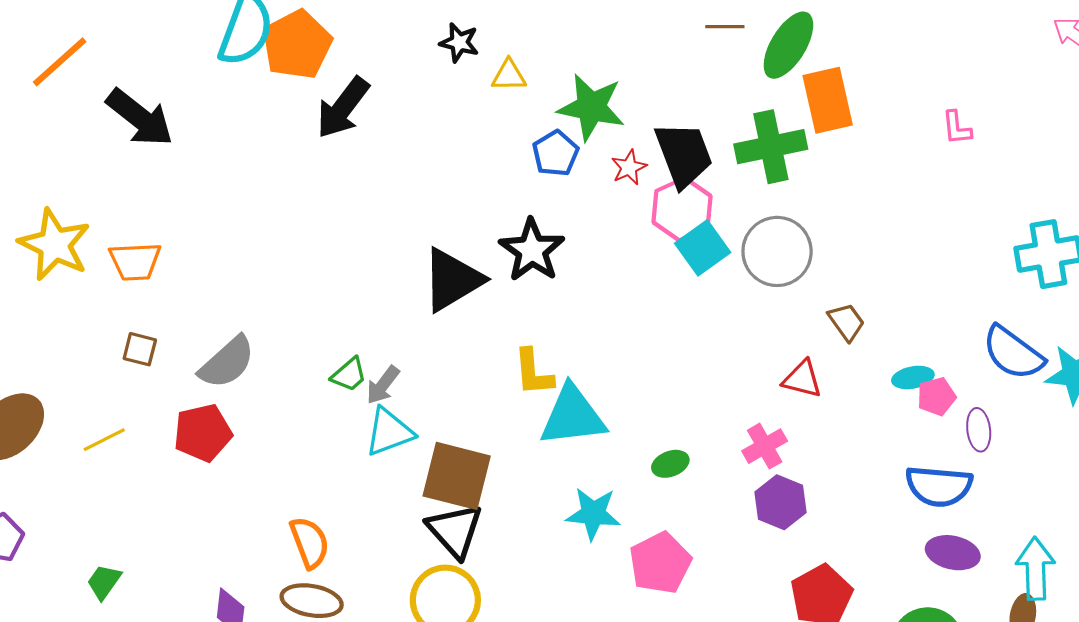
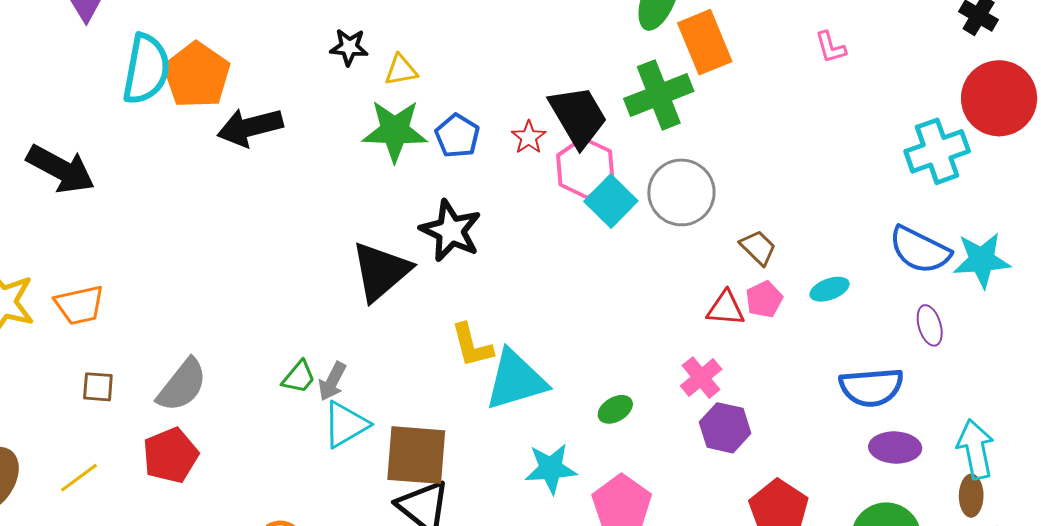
green star: (591, 107) -> (395, 131), moved
black arrow: (343, 108) -> (250, 127), turned 48
pink pentagon: (936, 396) -> (764, 299), moved
purple ellipse: (979, 430) -> (930, 325), moved

